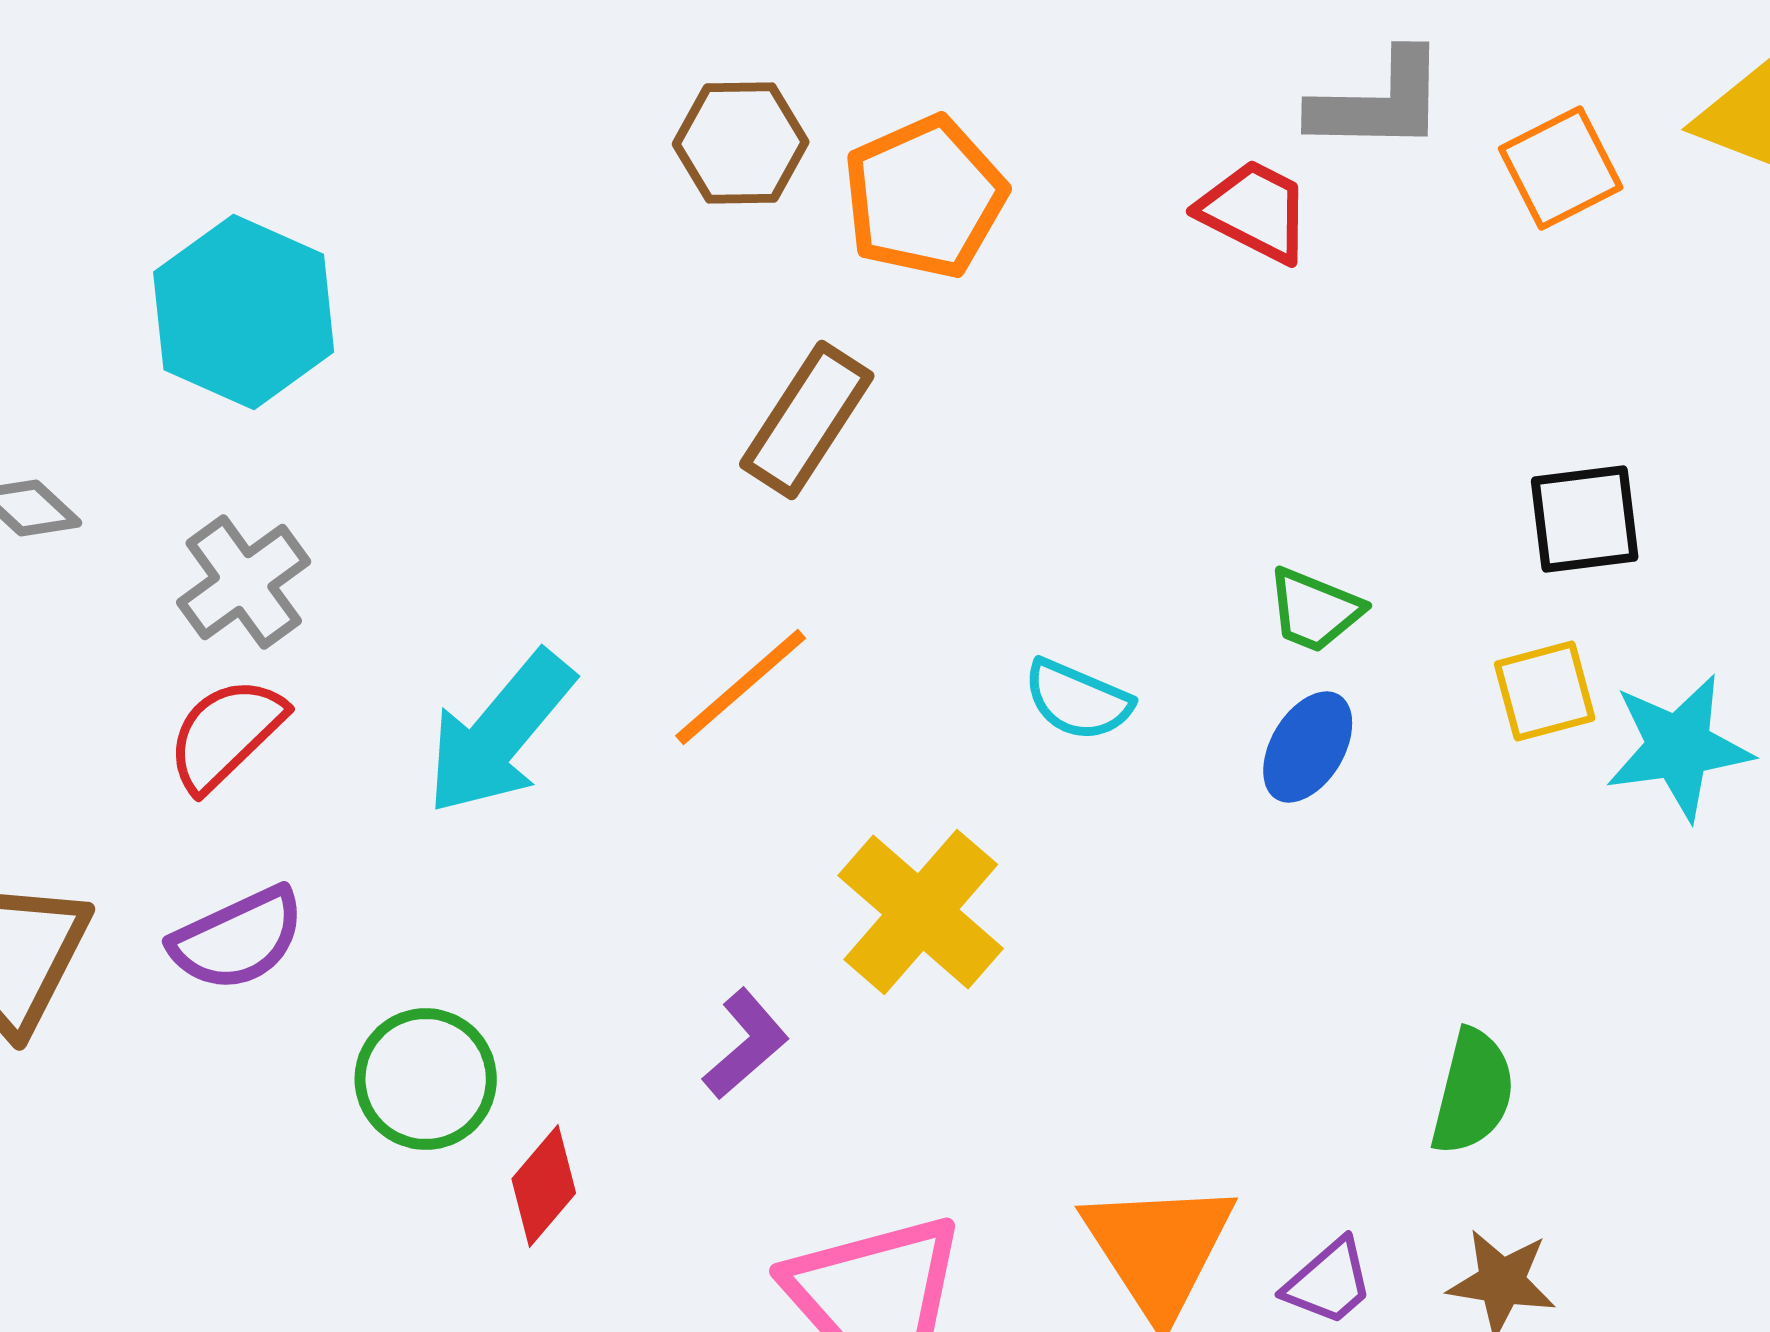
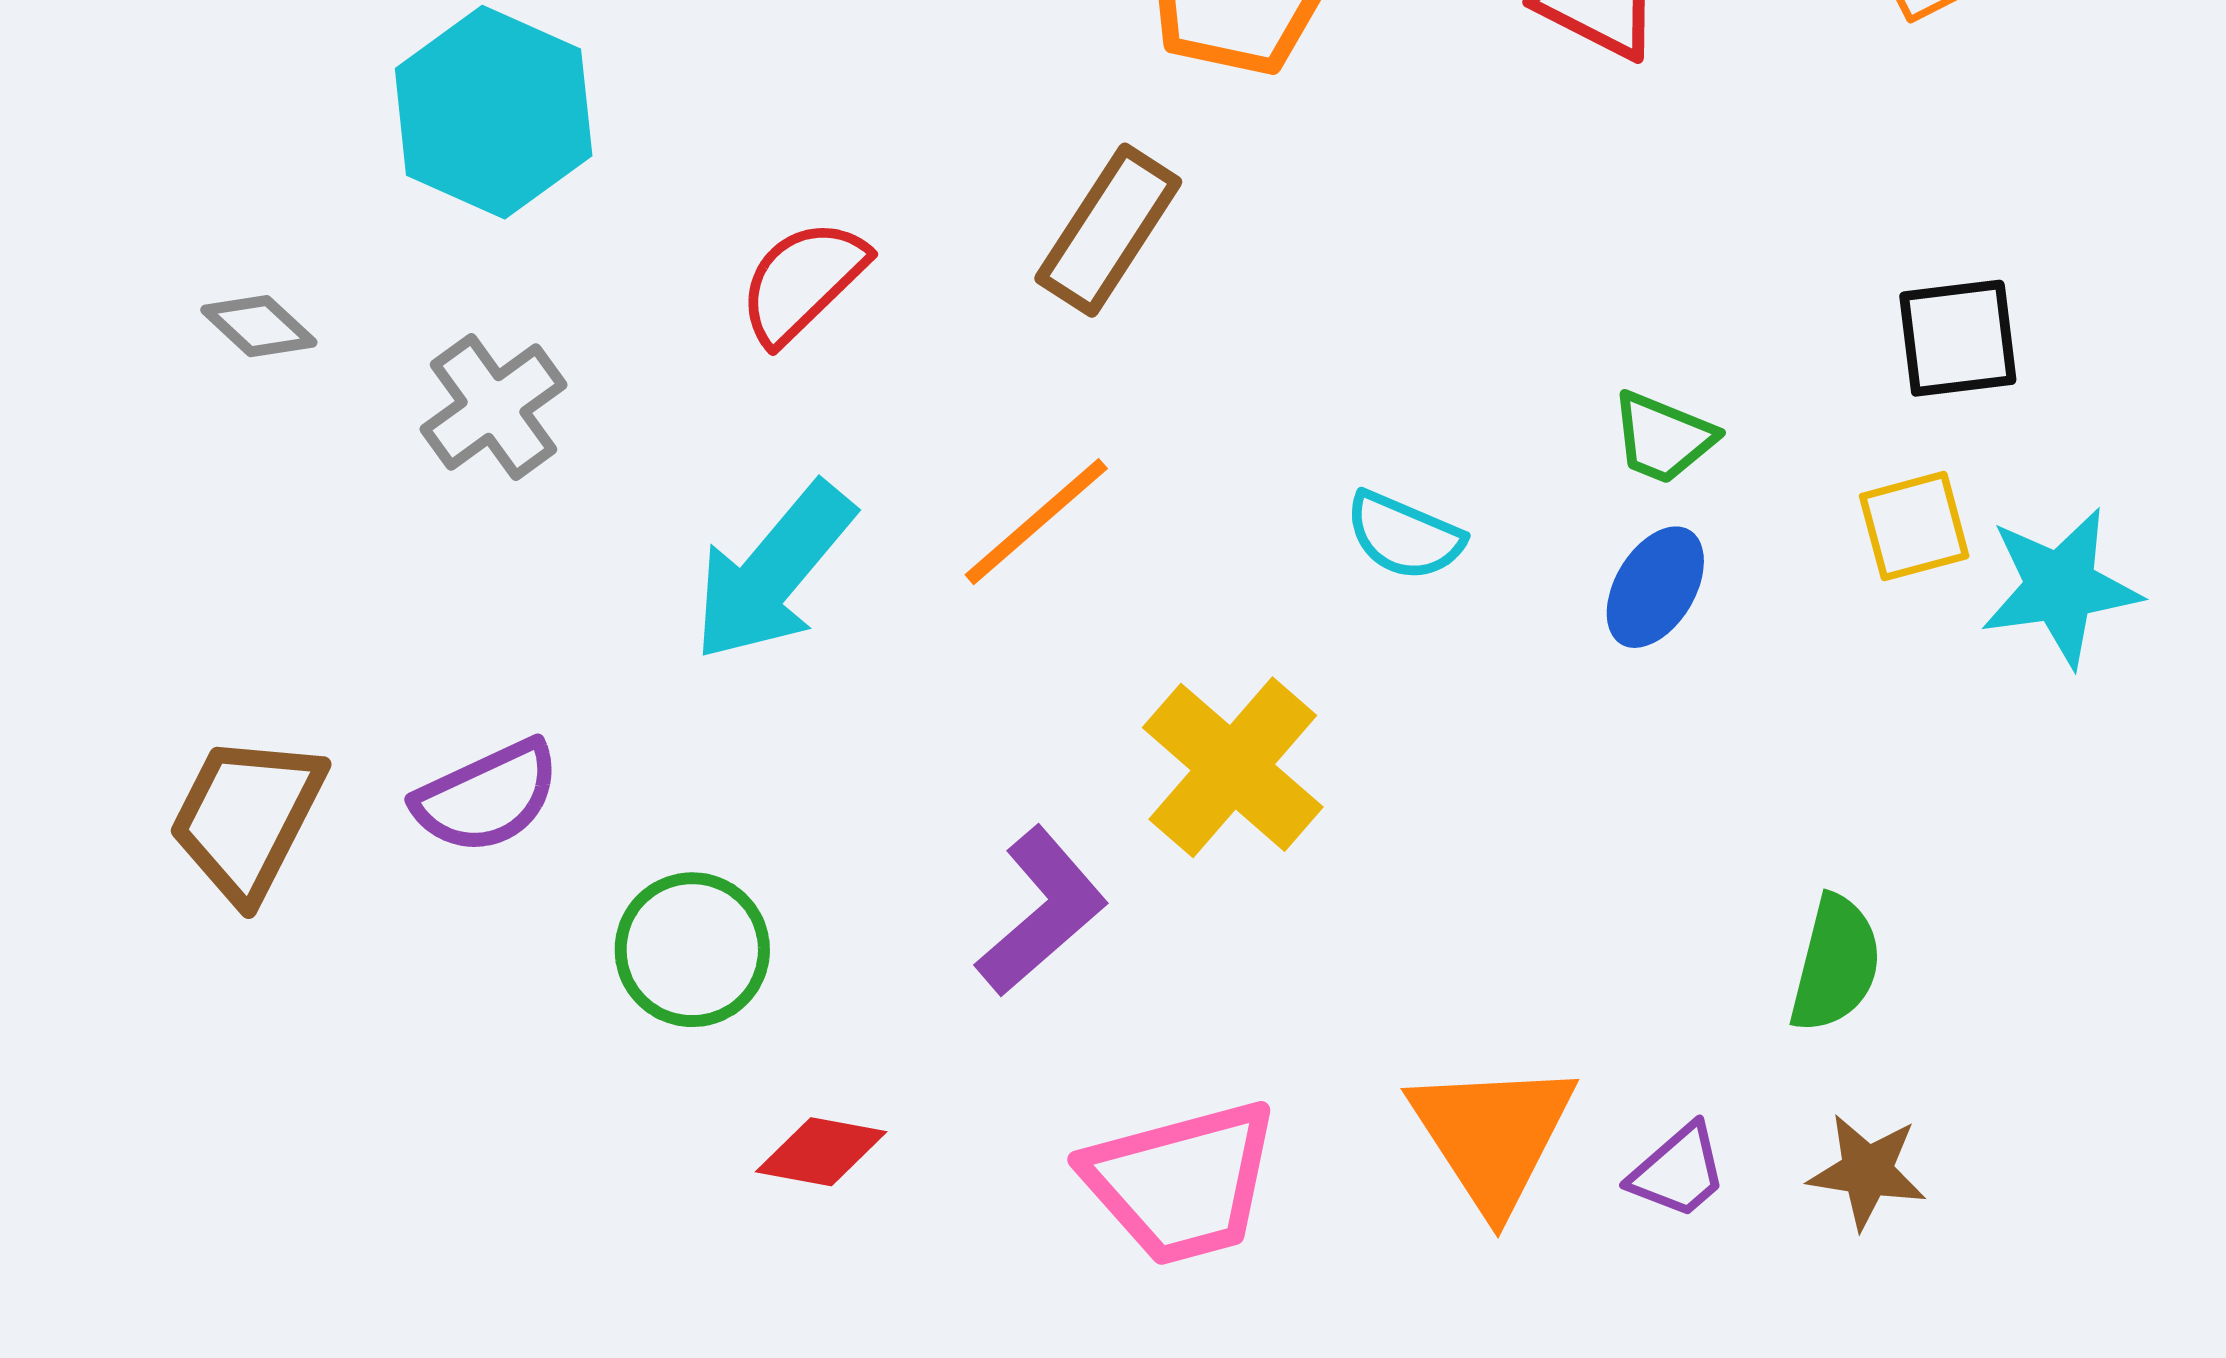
red semicircle: (226, 734) -> (803, 281), moved
purple L-shape: (746, 1044) -> (1042, 911), size x1.4
red diamond: (544, 1186) -> (821, 1152), moved, turned 60

